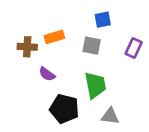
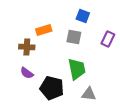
blue square: (103, 20) -> (83, 16), turned 32
brown cross: (27, 47) -> (27, 47), moved
purple semicircle: (47, 74) -> (27, 73), moved

